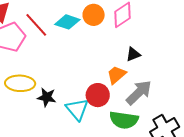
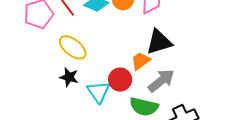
black triangle: (133, 54) -> (159, 42), size x1.8
yellow ellipse: (20, 83) -> (73, 47), moved, turned 32

